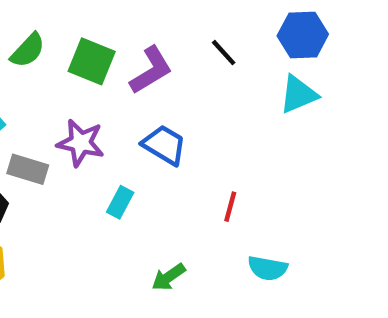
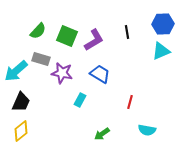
black line: (224, 53) -> (127, 32), turned 32
gray rectangle: (28, 169) -> (41, 59), moved

